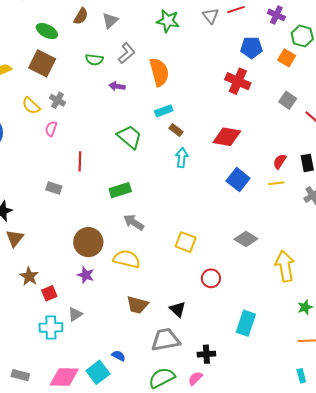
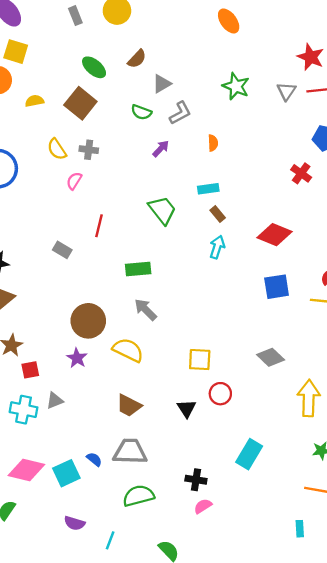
gray triangle: (110, 20) -> (162, 84), moved
orange semicircle: (159, 72) -> (213, 143), size x0.5
red cross: (238, 81) -> (301, 173), size x0.7
purple arrow: (117, 86) -> (161, 149), turned 112
gray cross: (57, 100) -> (89, 150), turned -35
blue square: (238, 180) -> (277, 287), turned 30
yellow square: (186, 242) -> (200, 360), moved, turned -30
black triangle: (178, 309) -> (187, 408), moved
gray trapezoid: (165, 340) -> (130, 452), moved
pink semicircle: (195, 378) -> (203, 506), moved

